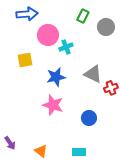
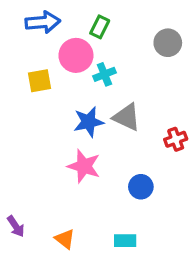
green rectangle: (83, 16) -> (100, 27), moved
yellow square: (25, 60) -> (40, 81), moved
gray triangle: (93, 74) -> (127, 117), moved

